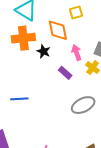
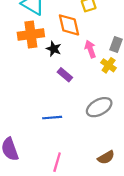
purple rectangle: (65, 73) -> (65, 75), moved
blue line: (19, 99) -> (52, 118), moved

